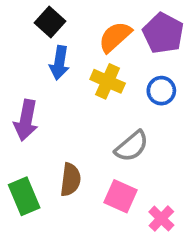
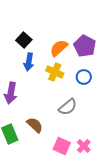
brown semicircle: (70, 180) -> (35, 125), turned -54
pink square: (121, 196) -> (62, 146), moved

